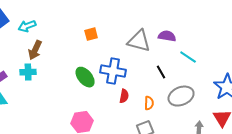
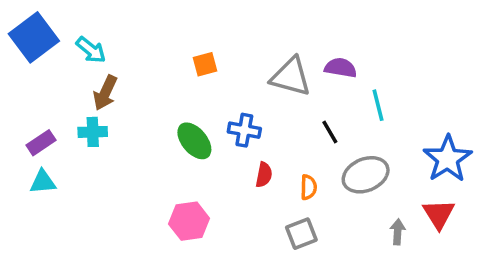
cyan arrow: (27, 26) -> (91, 50), turned -120
cyan line: (188, 57) -> (378, 105), turned 42
blue cross: (113, 71) -> (244, 130), size x0.7

